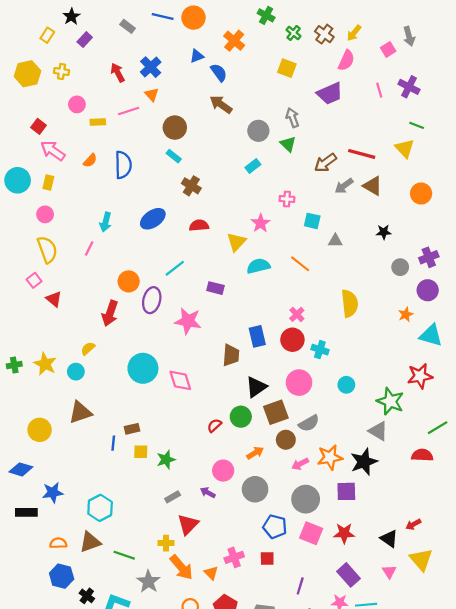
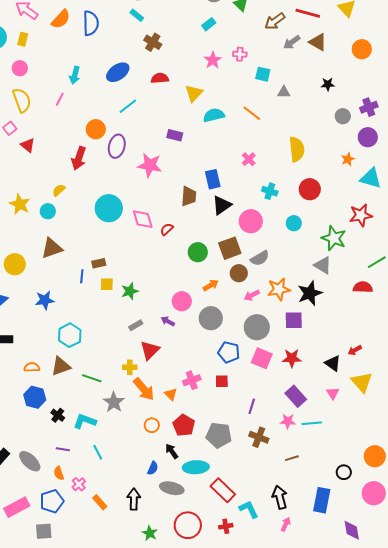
orange semicircle: (90, 161) -> (61, 19), size x1.5
pink star: (261, 223) -> (213, 60), moved
cyan line: (175, 268) -> (128, 106), moved
red circle: (292, 340) -> (310, 189), moved
black triangle: (256, 387) -> (222, 205), moved
red semicircle: (214, 425) -> (167, 229), moved
blue star: (53, 493) -> (45, 300), moved

